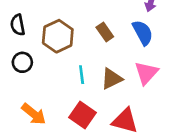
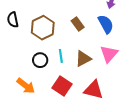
black circle: (22, 62) -> (40, 60), moved

